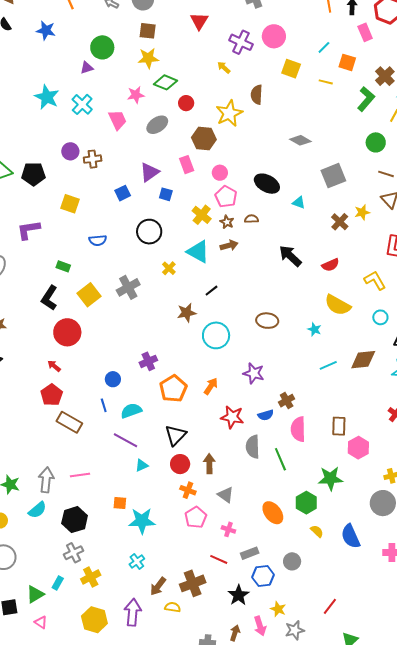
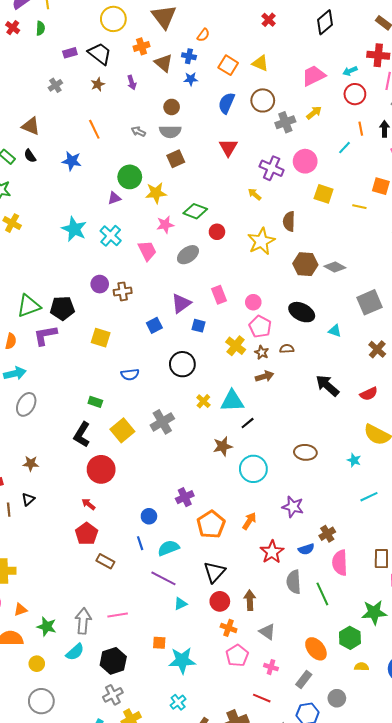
brown square: (148, 31) -> (176, 159), turned -30
cyan line: (324, 47) -> (345, 148), moved
yellow star: (148, 58) -> (156, 193), moved
brown hexagon: (204, 139) -> (305, 264), moved
purple L-shape: (28, 230) -> (45, 335), moved
cyan triangle: (198, 252) -> (232, 401), moved, turned -30
red star: (232, 417) -> (272, 552), turned 30
brown rectangle: (69, 422) -> (105, 561), size x0.7
yellow semicircle: (317, 531) -> (362, 667), turned -40
gray rectangle: (250, 553) -> (304, 680), moved, turned -30

